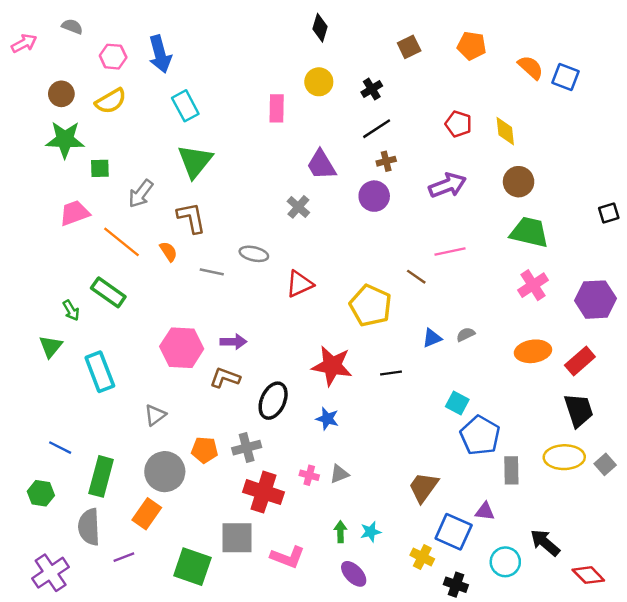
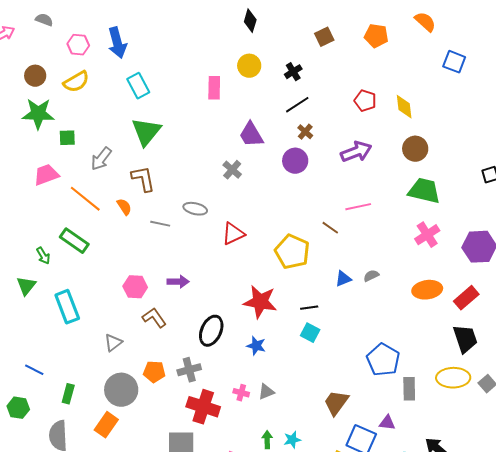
orange semicircle: (531, 67) -> (425, 22), moved
brown cross: (386, 161) -> (305, 132), turned -35
pink hexagon: (182, 348) -> (135, 287), size x0.7
brown L-shape: (225, 378) -> (154, 318), moved, turned 35
cyan square: (457, 403) -> (310, 333), moved
green rectangle: (101, 476) -> (68, 394), size x0.6

